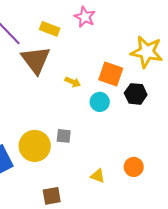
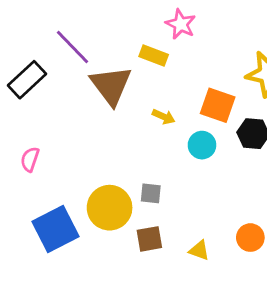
yellow rectangle: (50, 29) -> (154, 55), moved
brown square: (52, 196) -> (149, 239), moved

